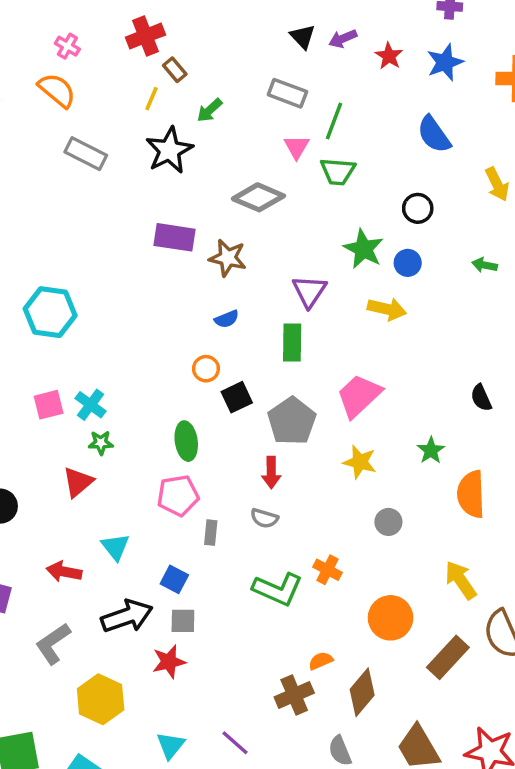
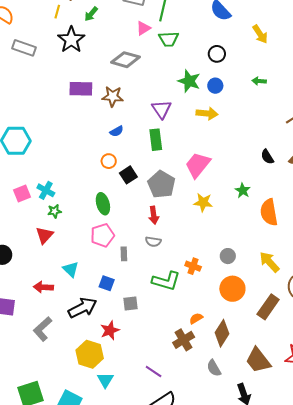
pink triangle: (297, 147) -> (143, 28), turned 35
gray circle: (388, 522) -> (228, 256), moved
gray square: (183, 621) -> (130, 303), moved
yellow hexagon: (101, 699) -> (90, 354), moved
cyan triangle: (171, 745) -> (105, 380), moved

